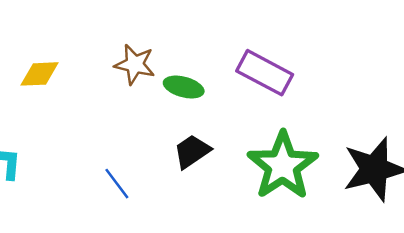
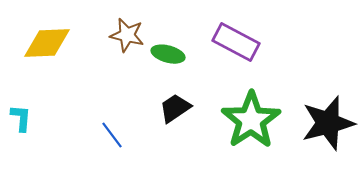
yellow diamond: (39, 74) -> (47, 43), size x1.4

